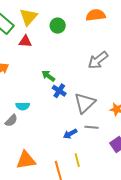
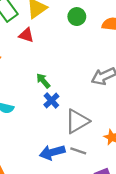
green circle: (58, 26) -> (77, 17), moved
blue arrow: (70, 134) -> (52, 152), size x1.5

